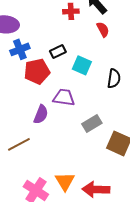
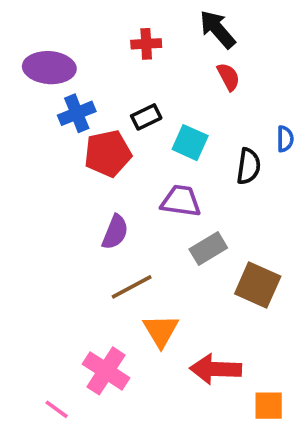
red cross: (71, 11) -> (146, 44), moved
purple trapezoid: (64, 97) -> (181, 201), moved
brown line: (19, 144) -> (132, 287), moved
orange triangle: (65, 181) -> (161, 331), moved

